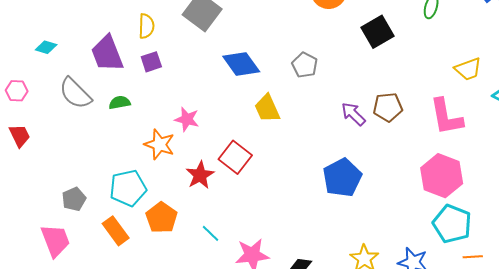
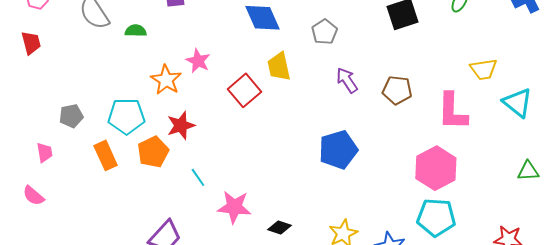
purple arrow: (353, 114) -> (347, 80), moved
red square: (235, 157) -> (244, 90), moved
red star: (200, 175) -> (181, 125), moved
cyan pentagon: (452, 224) -> (436, 217), turned -30
pink trapezoid: (55, 240) -> (45, 153), size x0.6

